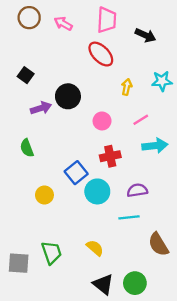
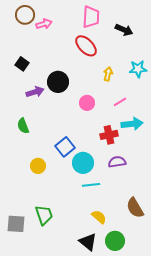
pink arrow: (63, 23) -> (44, 24), moved, turned 133
red cross: (110, 156) -> (109, 135), moved
cyan line: (129, 217) -> (91, 185), moved
yellow semicircle: (95, 248) -> (99, 217), moved

